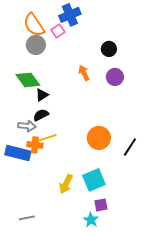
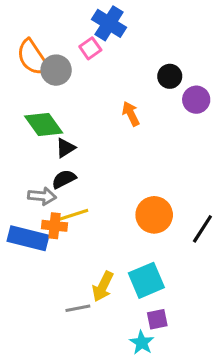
blue cross: (70, 15) -> (109, 23), turned -35
orange semicircle: (34, 25) -> (33, 58), moved
purple circle: (115, 77) -> (196, 100), moved
gray line: (27, 218) -> (78, 308), moved

